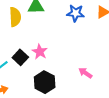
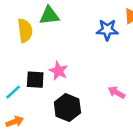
blue star: (75, 13) -> (107, 30), moved
black square: (20, 57) -> (35, 80), turned -35

